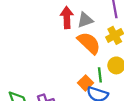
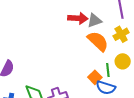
red arrow: (67, 17) -> (78, 18), turned 96

